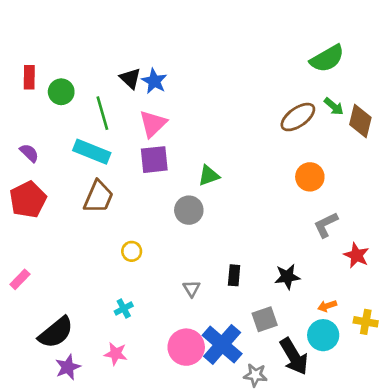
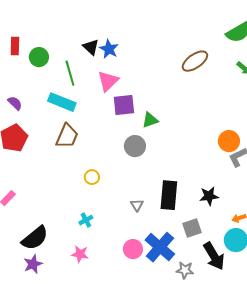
brown ellipse: (298, 117) -> (195, 61), moved
purple square: (154, 160) -> (124, 105), moved
orange circle: (310, 177) -> (229, 141), moved
black rectangle: (234, 275) -> (169, 195), size x1.8
pink circle: (186, 347) -> (133, 249), size x0.7
purple star: (68, 367) -> (33, 264), moved

